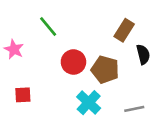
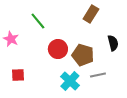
brown rectangle: (124, 30) -> (91, 14), moved
gray line: (134, 109) -> (98, 75), moved

